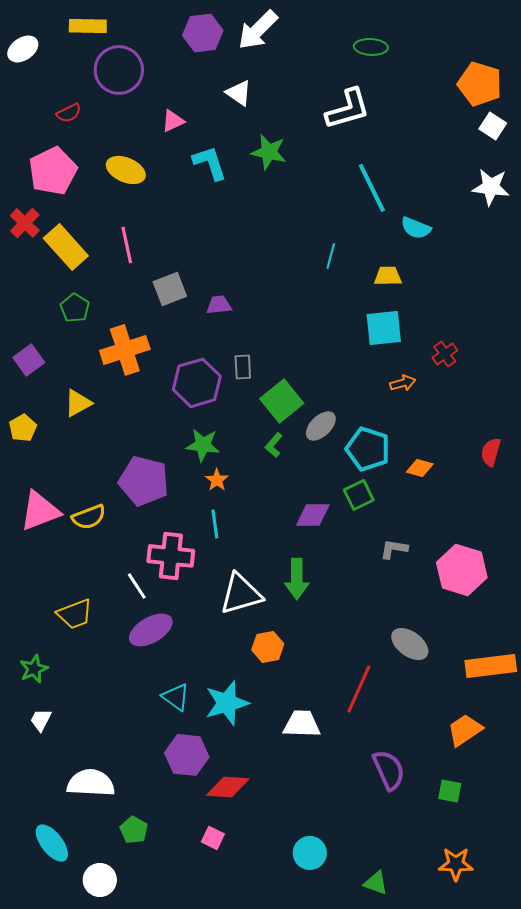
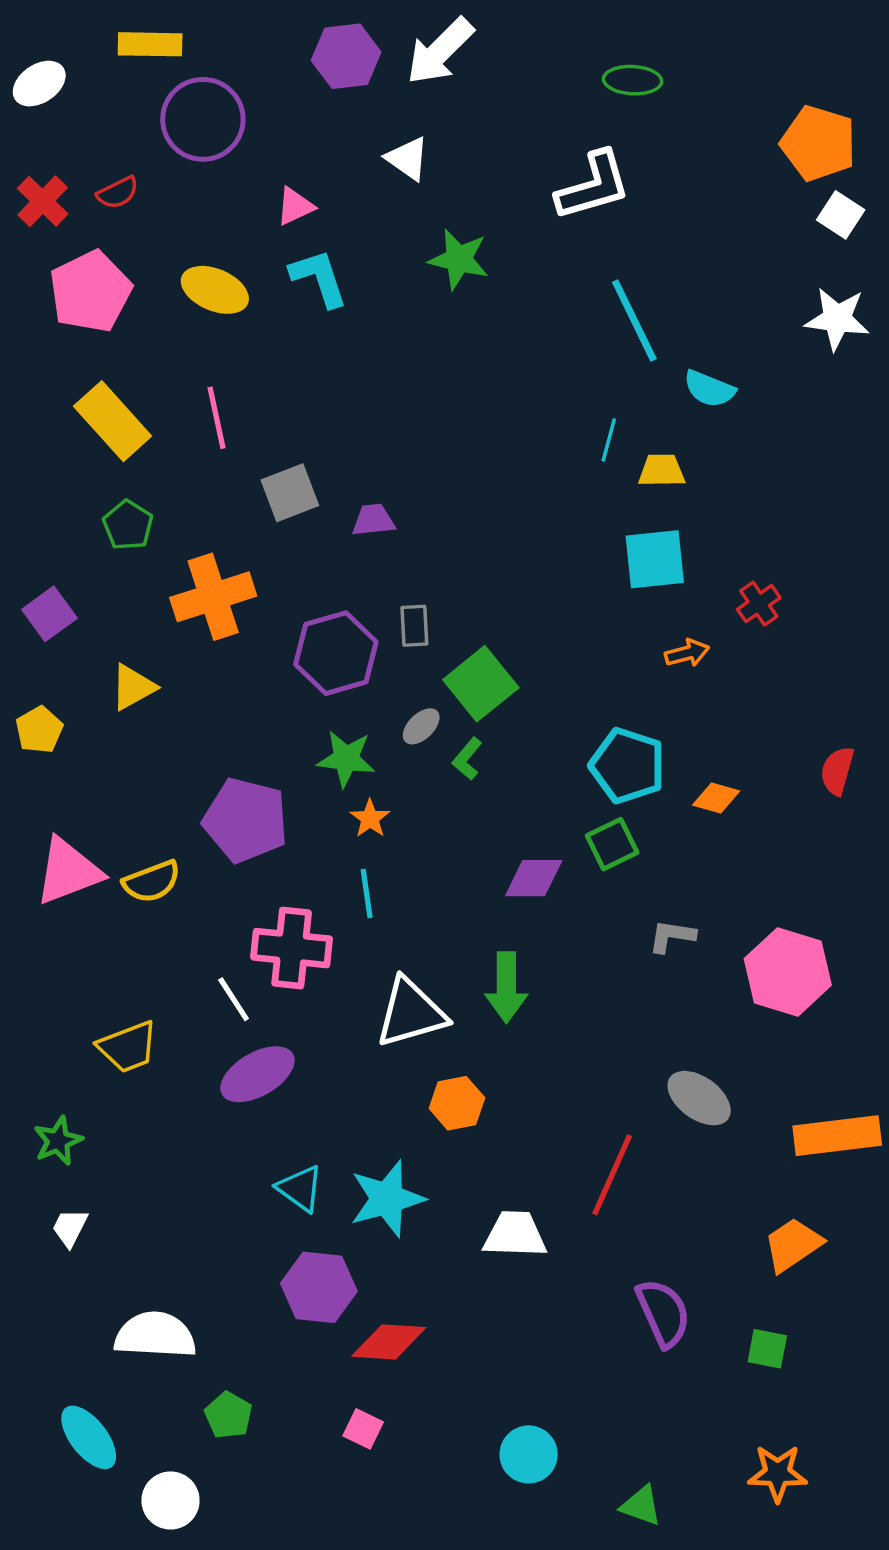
cyan L-shape: (210, 163) -> (319, 278), moved
red cross: (25, 223) -> (43, 201), moved
cyan line: (331, 256) -> (609, 440), moved
gray ellipse: (321, 426) -> (421, 726), moved, size x0.7

